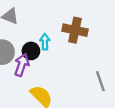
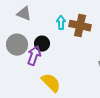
cyan arrow: (45, 42) -> (61, 23), moved

